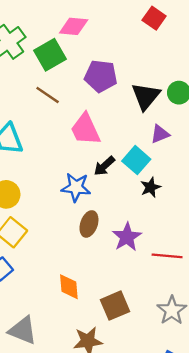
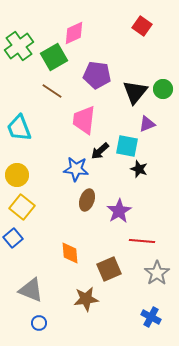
pink diamond: (74, 26) -> (74, 33), turned -30
pink trapezoid: (85, 129) -> (84, 120), turned 32
cyan square: (136, 160) -> (127, 146), turned -30
black star: (150, 187) -> (139, 169), turned -30
red line: (167, 256) -> (142, 241), moved

